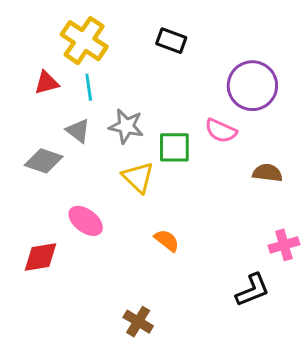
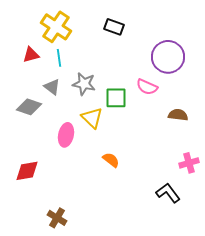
pink ellipse: (86, 221) -> (66, 135), moved, turned 65
black L-shape: (252, 290) -> (168, 193), turned -105
brown cross: (138, 322) -> (57, 218), moved

